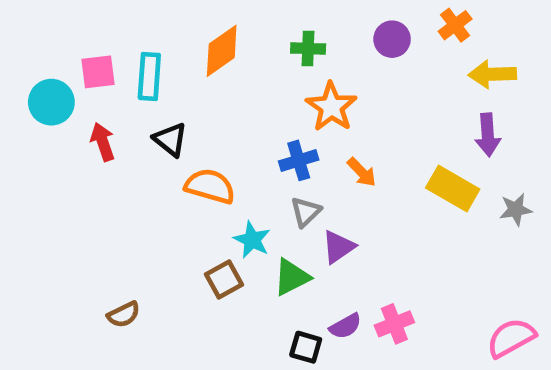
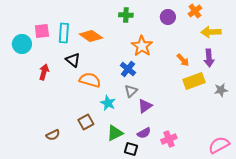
green cross: (308, 48) -> (126, 15), moved
orange diamond: (222, 51) -> (91, 36), moved, turned 70
red arrow: (103, 142) -> (44, 72), moved, turned 35
blue cross: (299, 160) -> (128, 69), turned -35
orange arrow: (362, 172) -> (183, 60), moved
yellow rectangle: (453, 189) -> (194, 81), turned -50
green triangle: (292, 277) -> (115, 133), moved
brown square: (224, 280) -> (86, 122), moved
purple semicircle: (345, 326) -> (144, 133), moved

